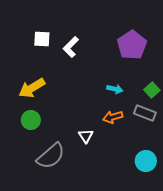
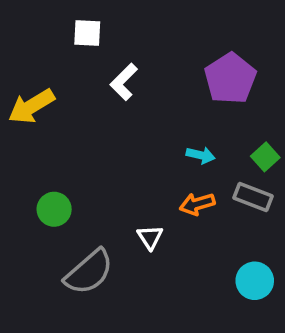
white square: (42, 39) -> (87, 33), moved
yellow arrow: (32, 88) -> (31, 106), moved

